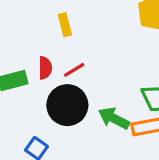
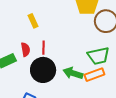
red line: (74, 70) -> (43, 48), turned -48

